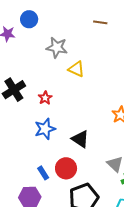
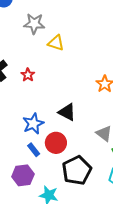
blue star: (45, 129) -> (33, 124), moved

